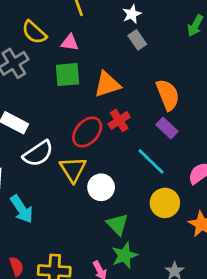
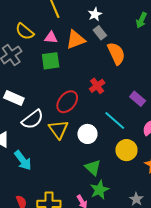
orange triangle: (107, 84) -> (76, 40), moved
orange semicircle: (168, 95) -> (116, 53), moved
red cross: (119, 120) -> (97, 86), moved
purple rectangle: (167, 128) -> (138, 99), moved
white circle: (101, 187) -> (87, 134), moved

